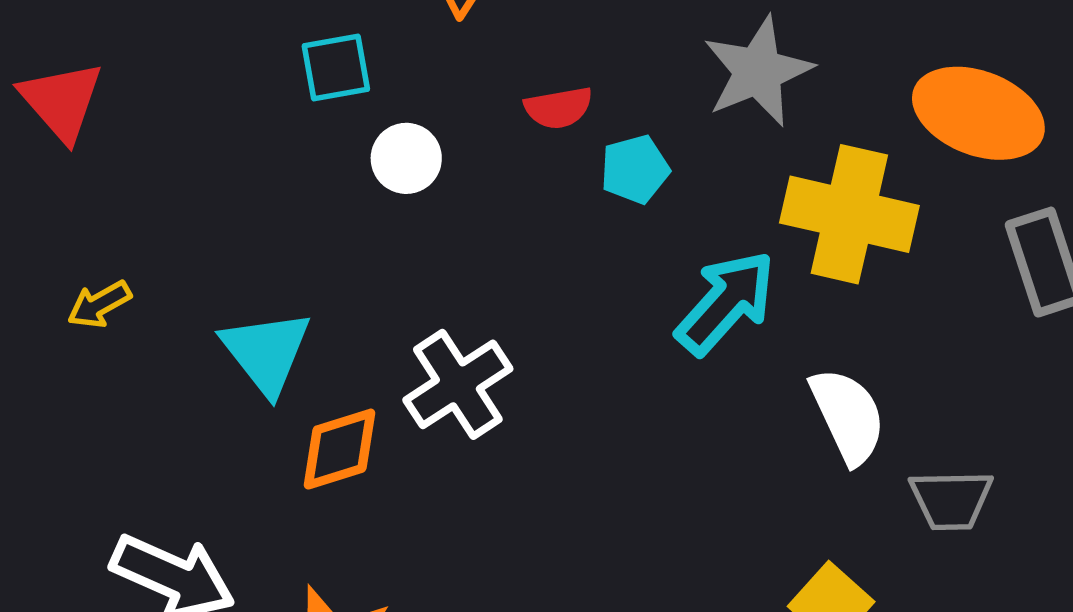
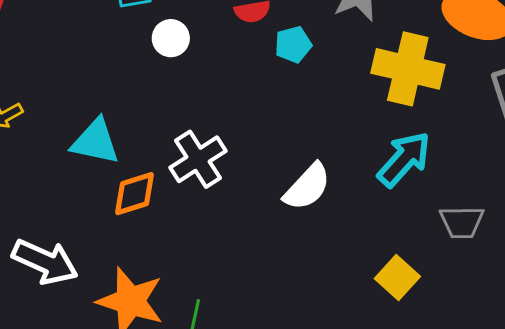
cyan arrow: (726, 303) -> (404, 159), moved
cyan triangle: (266, 352) -> (95, 142), turned -40
white semicircle: (848, 416) -> (307, 187), moved, turned 68

